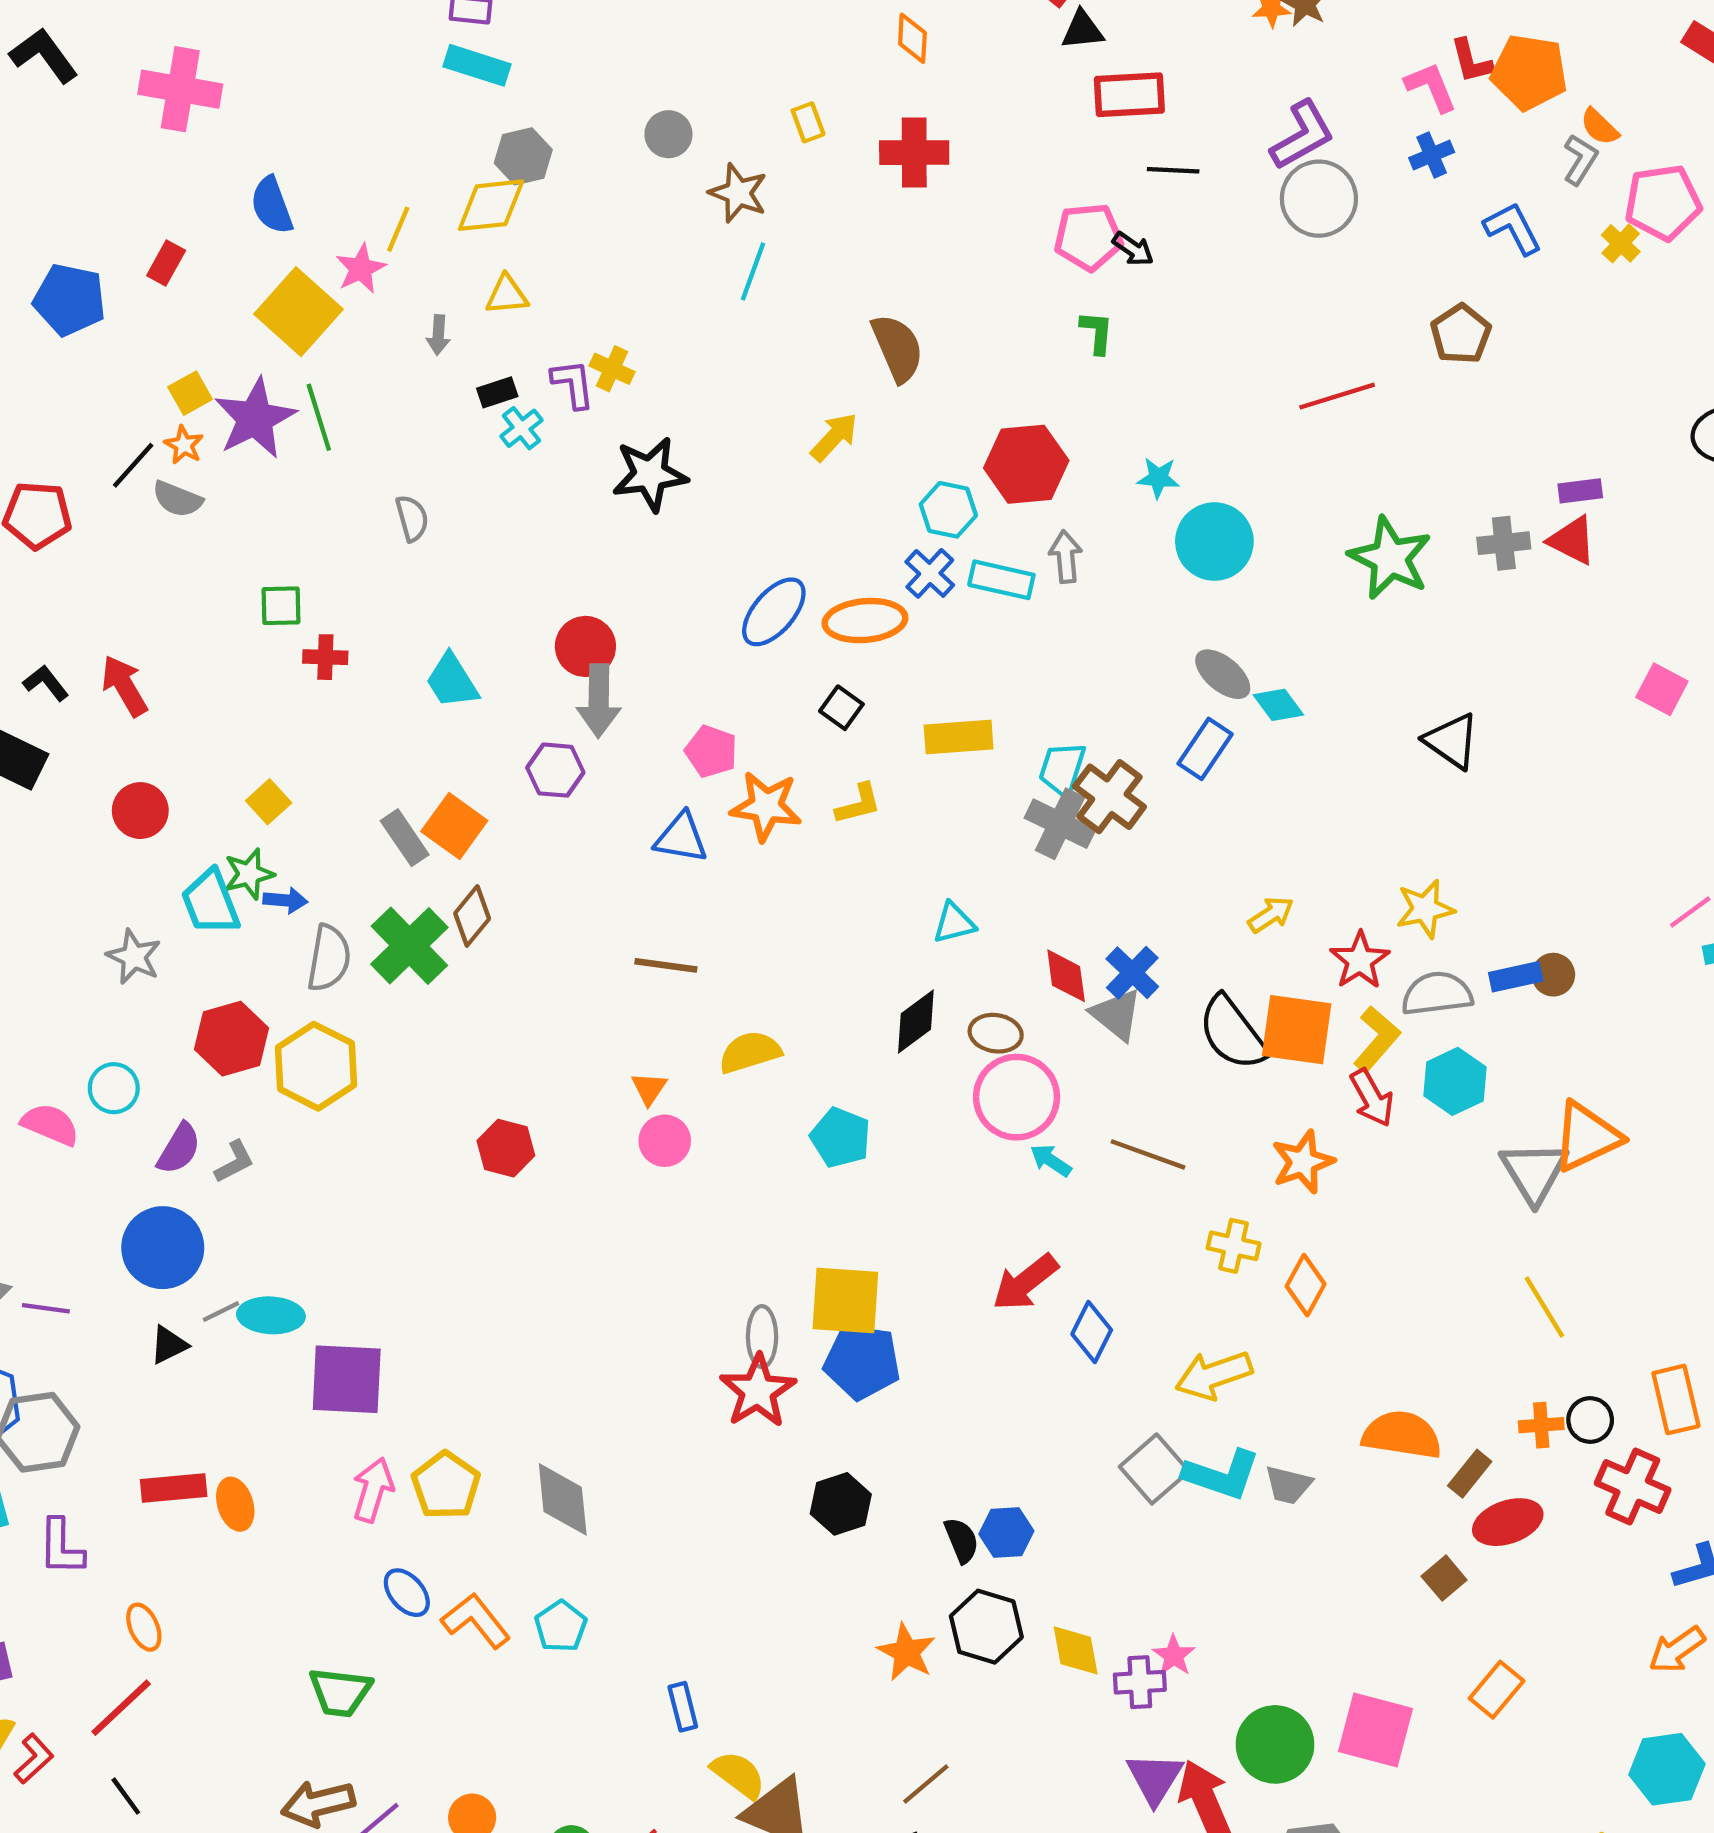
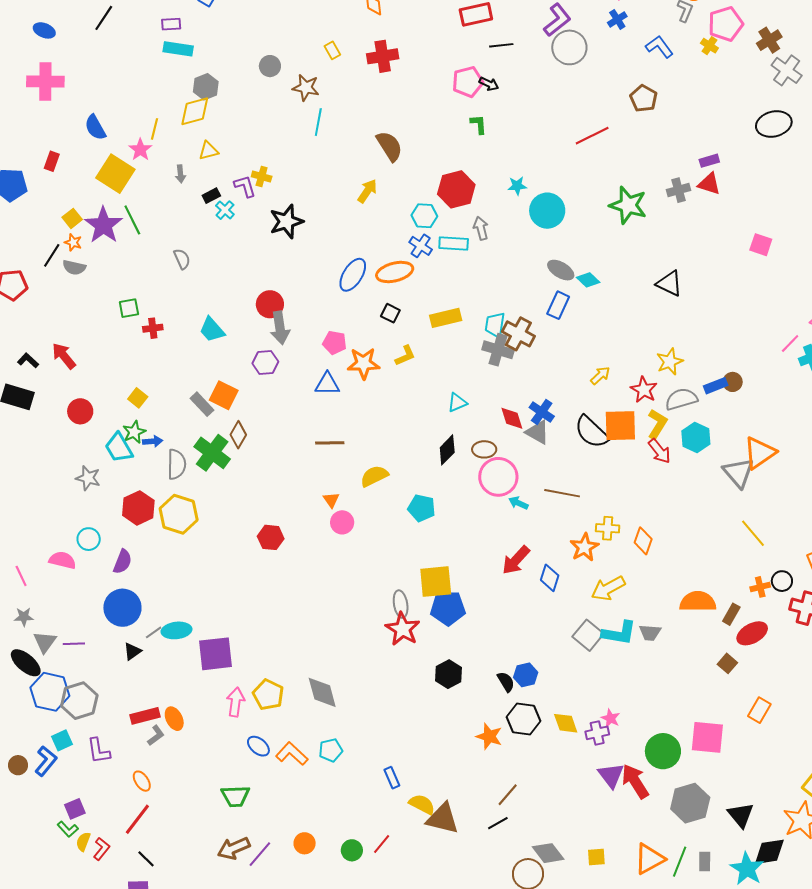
gray L-shape: (234, 1162) -> (156, 735), moved
orange star: (1303, 1162) -> (584, 547), moved
cyan pentagon: (561, 1626) -> (331, 750), turned 30

